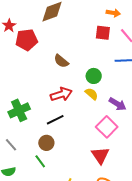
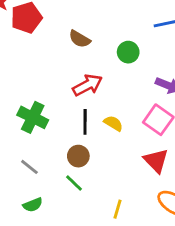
yellow semicircle: (92, 94) -> (113, 123), moved
green cross: (19, 110) -> (33, 117), turned -30
black line: (55, 120) -> (85, 122), turned -54

